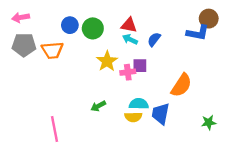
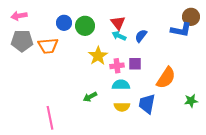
red triangle: (129, 25) -> (118, 23), turned 42
purple square: (140, 66) -> (135, 64), moved
cyan semicircle: (139, 104) -> (121, 85), moved
green star: (209, 122) -> (191, 101), moved

